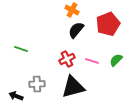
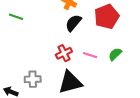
green line: (21, 49) -> (16, 17), moved

